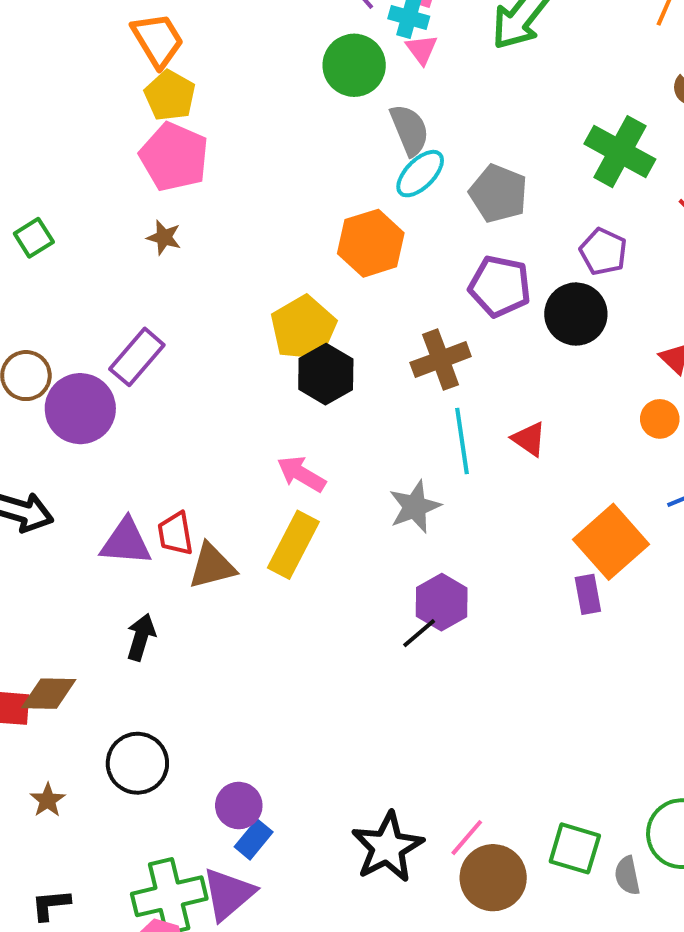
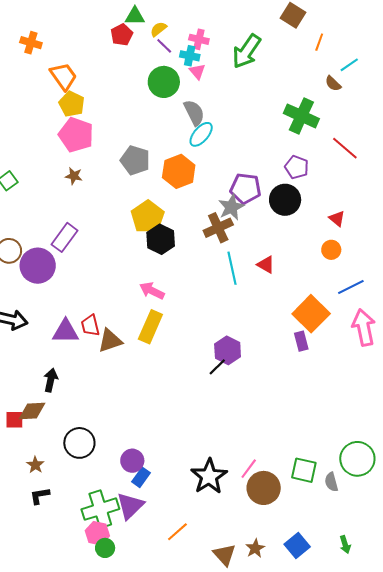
gray pentagon: (498, 194) -> (135, 160), moved
gray star: (415, 507) -> (231, 207), moved
black arrow: (141, 637) -> (51, 380), moved
black L-shape: (51, 905) -> (40, 496), moved

